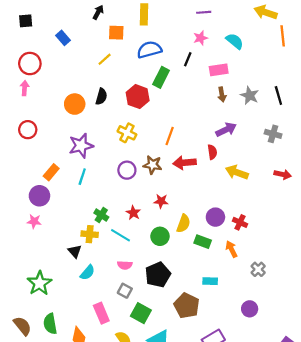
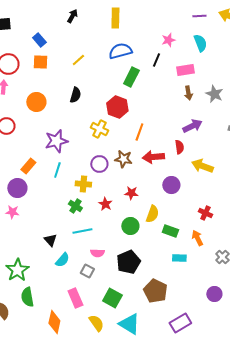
purple line: (204, 12) -> (199, 16), moved
orange square: (116, 33) -> (40, 62), moved
cyan semicircle: (235, 41) -> (200, 43), turned 30
red hexagon: (138, 97) -> (117, 107), moved
orange circle: (75, 104) -> (36, 102), moved
purple circle: (215, 217) -> (171, 185), moved
yellow cross: (90, 234) -> (83, 184), moved
cyan line: (121, 235) -> (82, 231), moved, turned -42
cyan rectangle: (210, 281) -> (179, 258), moved
gray square: (125, 291) -> (87, 271), moved
green semicircle: (50, 324) -> (27, 297), moved

